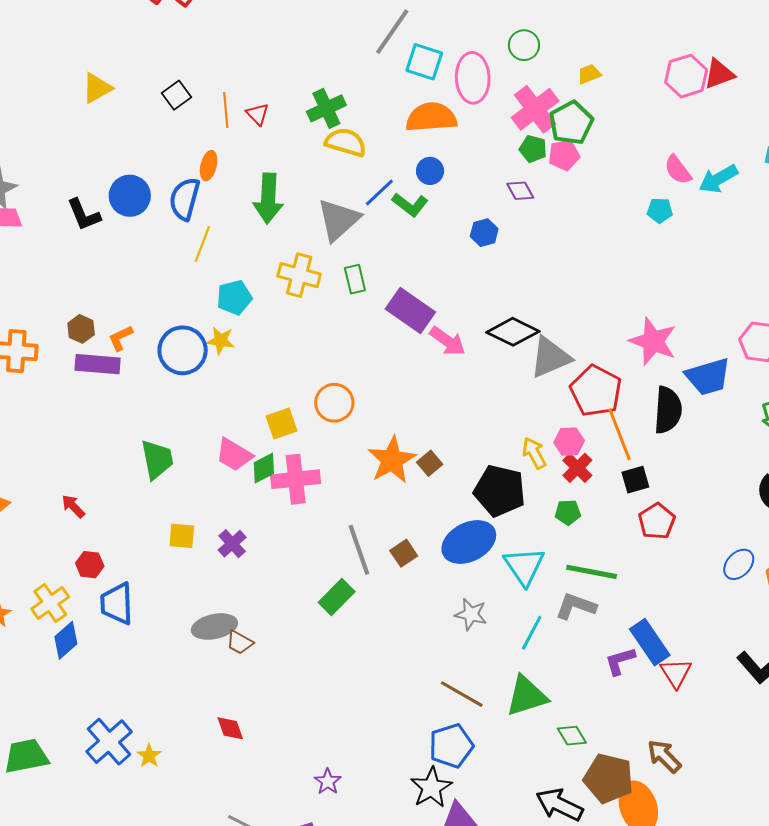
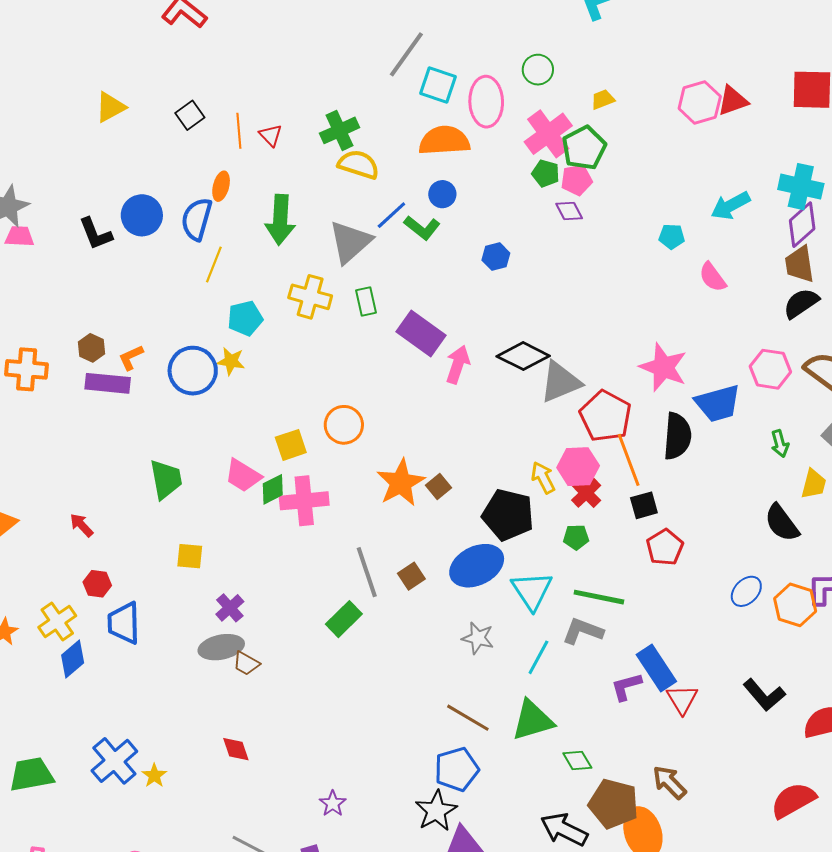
pink semicircle: (678, 170) -> (713, 277), moved
purple diamond: (520, 191) -> (569, 211), moved
pink arrow: (447, 341) -> (458, 365), turned -108
pink hexagon: (569, 442) -> (578, 467), size x1.4
purple cross: (232, 544) -> (230, 608), moved

